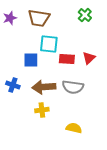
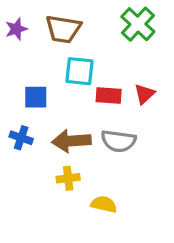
green cross: (85, 15) -> (138, 24), size x1.5
blue square: (31, 60) -> (36, 97), moved
yellow semicircle: (74, 128) -> (104, 204), moved

